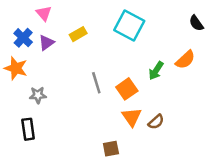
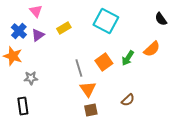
orange square: (127, 89) -> (104, 62), moved
orange triangle: (132, 117) -> (88, 89), moved
brown square: (111, 149) -> (91, 110), moved

